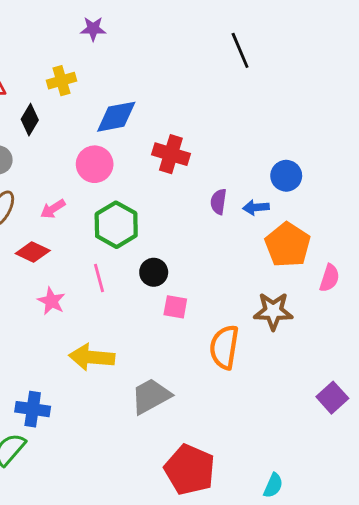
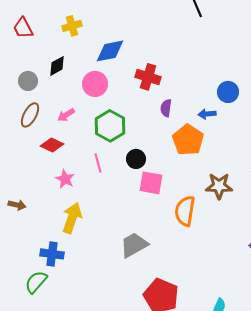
black diamond: (30, 120) -> (57, 66), moved, turned 30
purple semicircle: (218, 202) -> (166, 108), moved
orange pentagon: (288, 245) -> (188, 140), moved
pink square: (175, 307) -> (151, 183), size x1.4
yellow arrow: (92, 357) -> (72, 218), moved, turned 104

